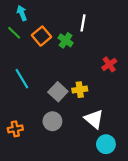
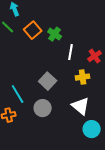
white line: (83, 23) -> (71, 52), moved
cyan line: (22, 79) -> (18, 94), moved
yellow cross: (80, 90) -> (83, 77), moved

